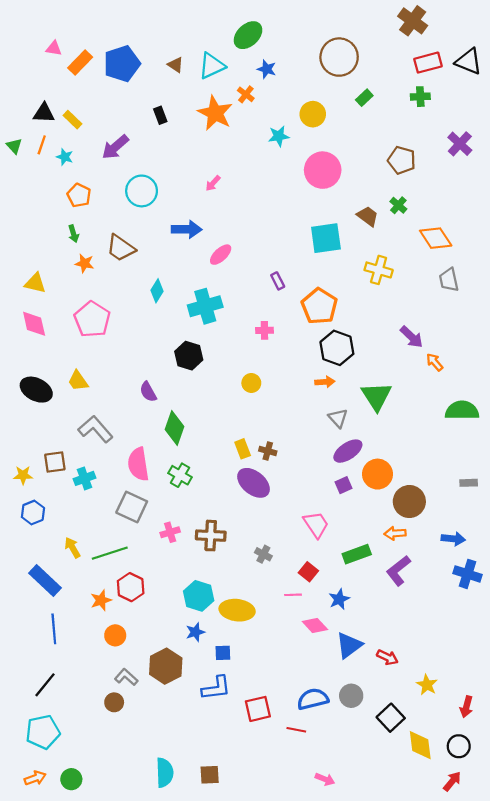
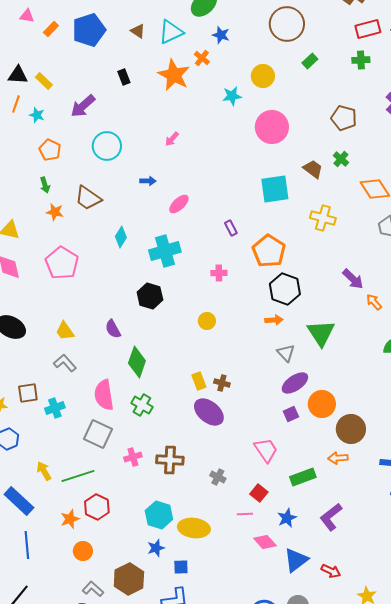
orange rectangle: (80, 63) -> (51, 29), size x0.7
blue arrow: (187, 229) -> (148, 181), size x0.6
yellow trapezoid: (78, 381) -> (65, 331), moved
gray L-shape: (95, 429) -> (65, 363), size x0.7
purple L-shape: (398, 571) -> (331, 517), moved

